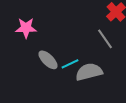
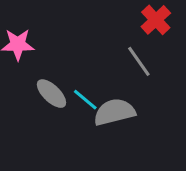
cyan line: (70, 64) -> (85, 100), turned 66

